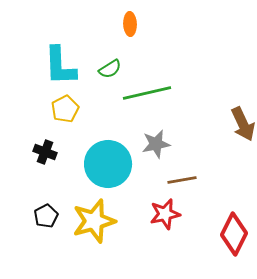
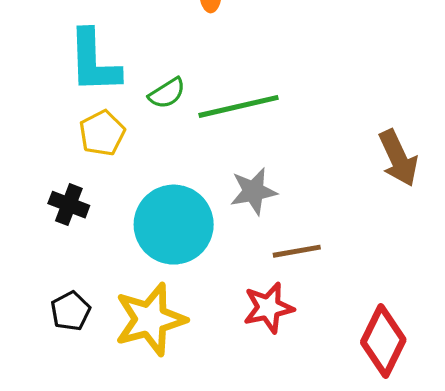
green semicircle: (110, 69) -> (167, 93), moved

